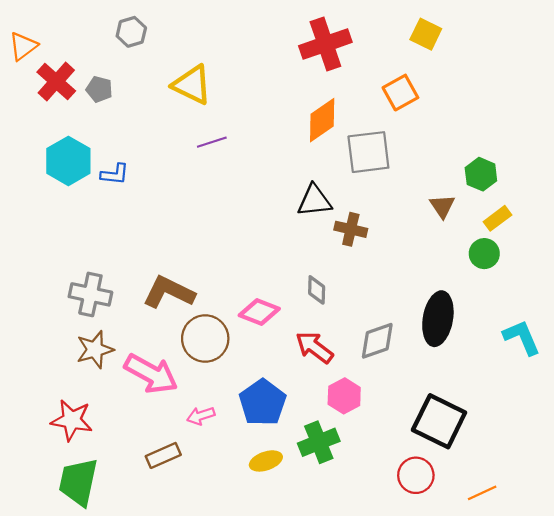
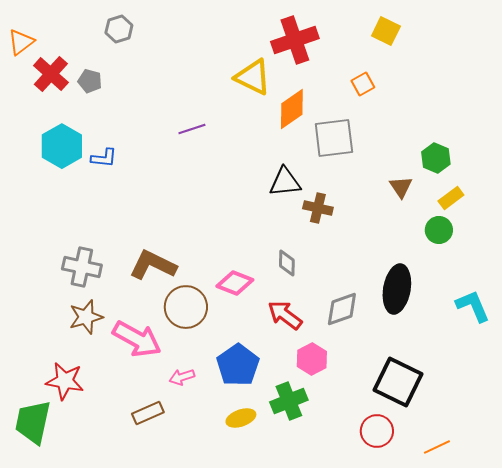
yellow triangle: (192, 85) -> (253, 77), moved
orange square: (400, 93) -> (363, 84), size x0.7
green trapezoid: (78, 482) -> (33, 422), moved

